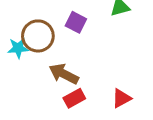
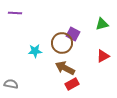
brown circle: (38, 36) -> (62, 43), moved
red triangle: (121, 98) -> (103, 56), moved

